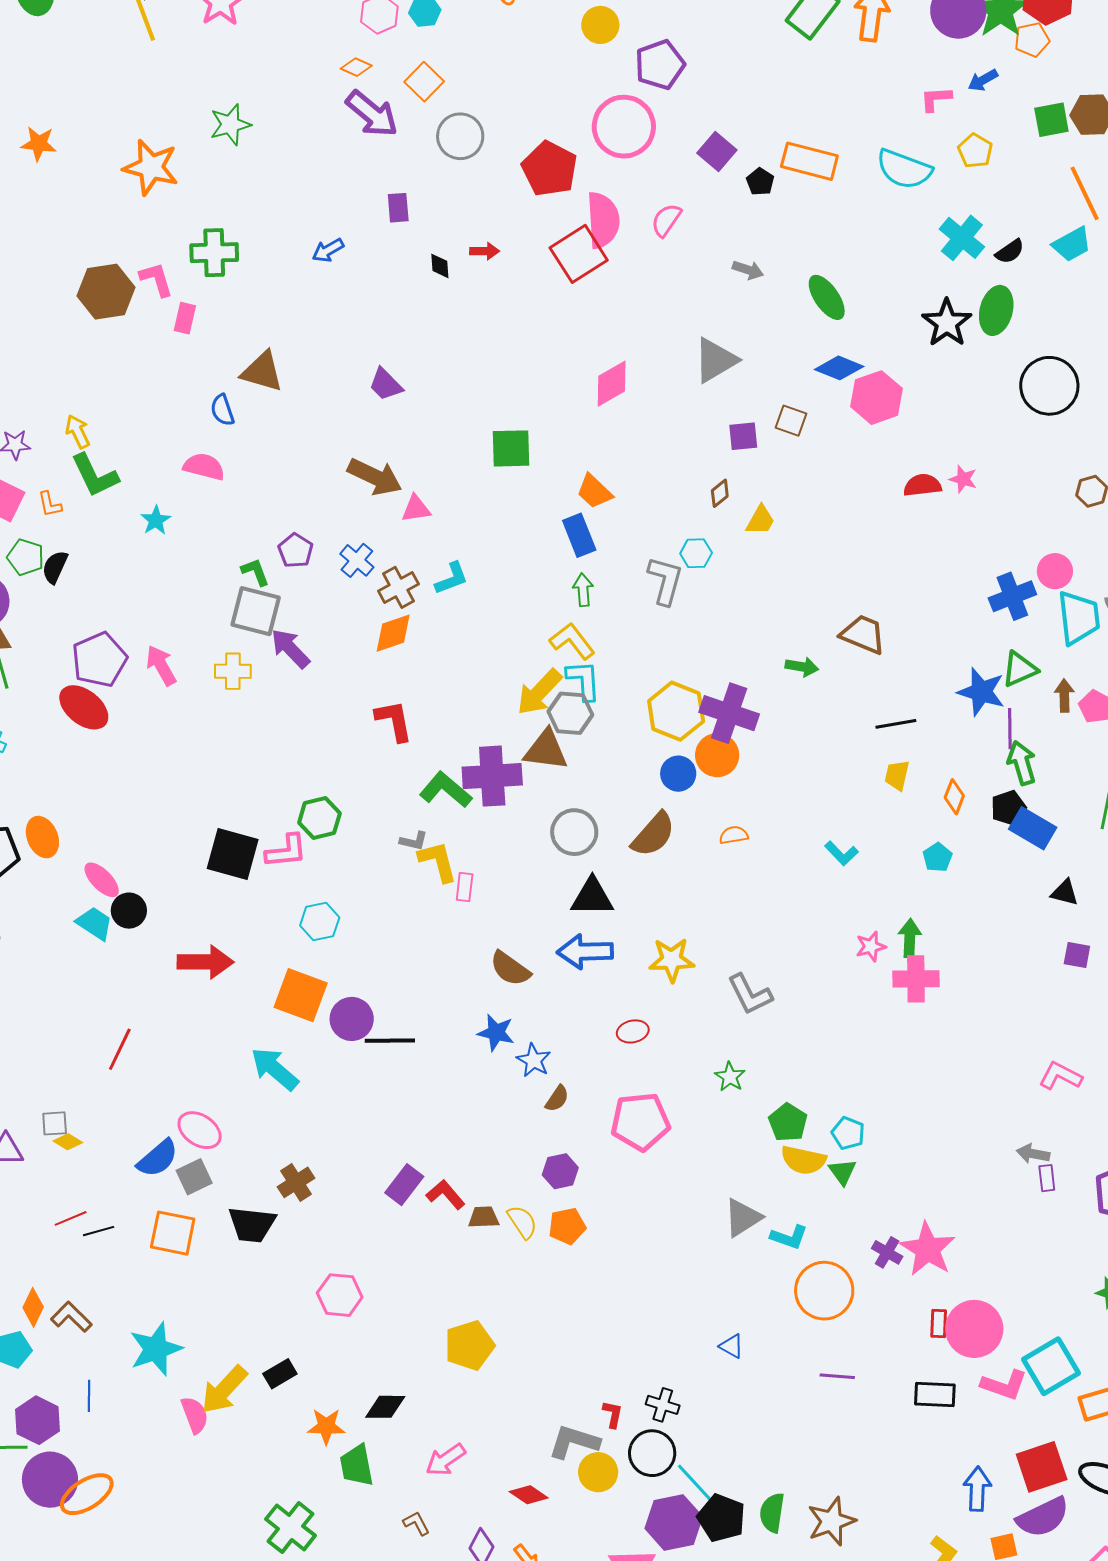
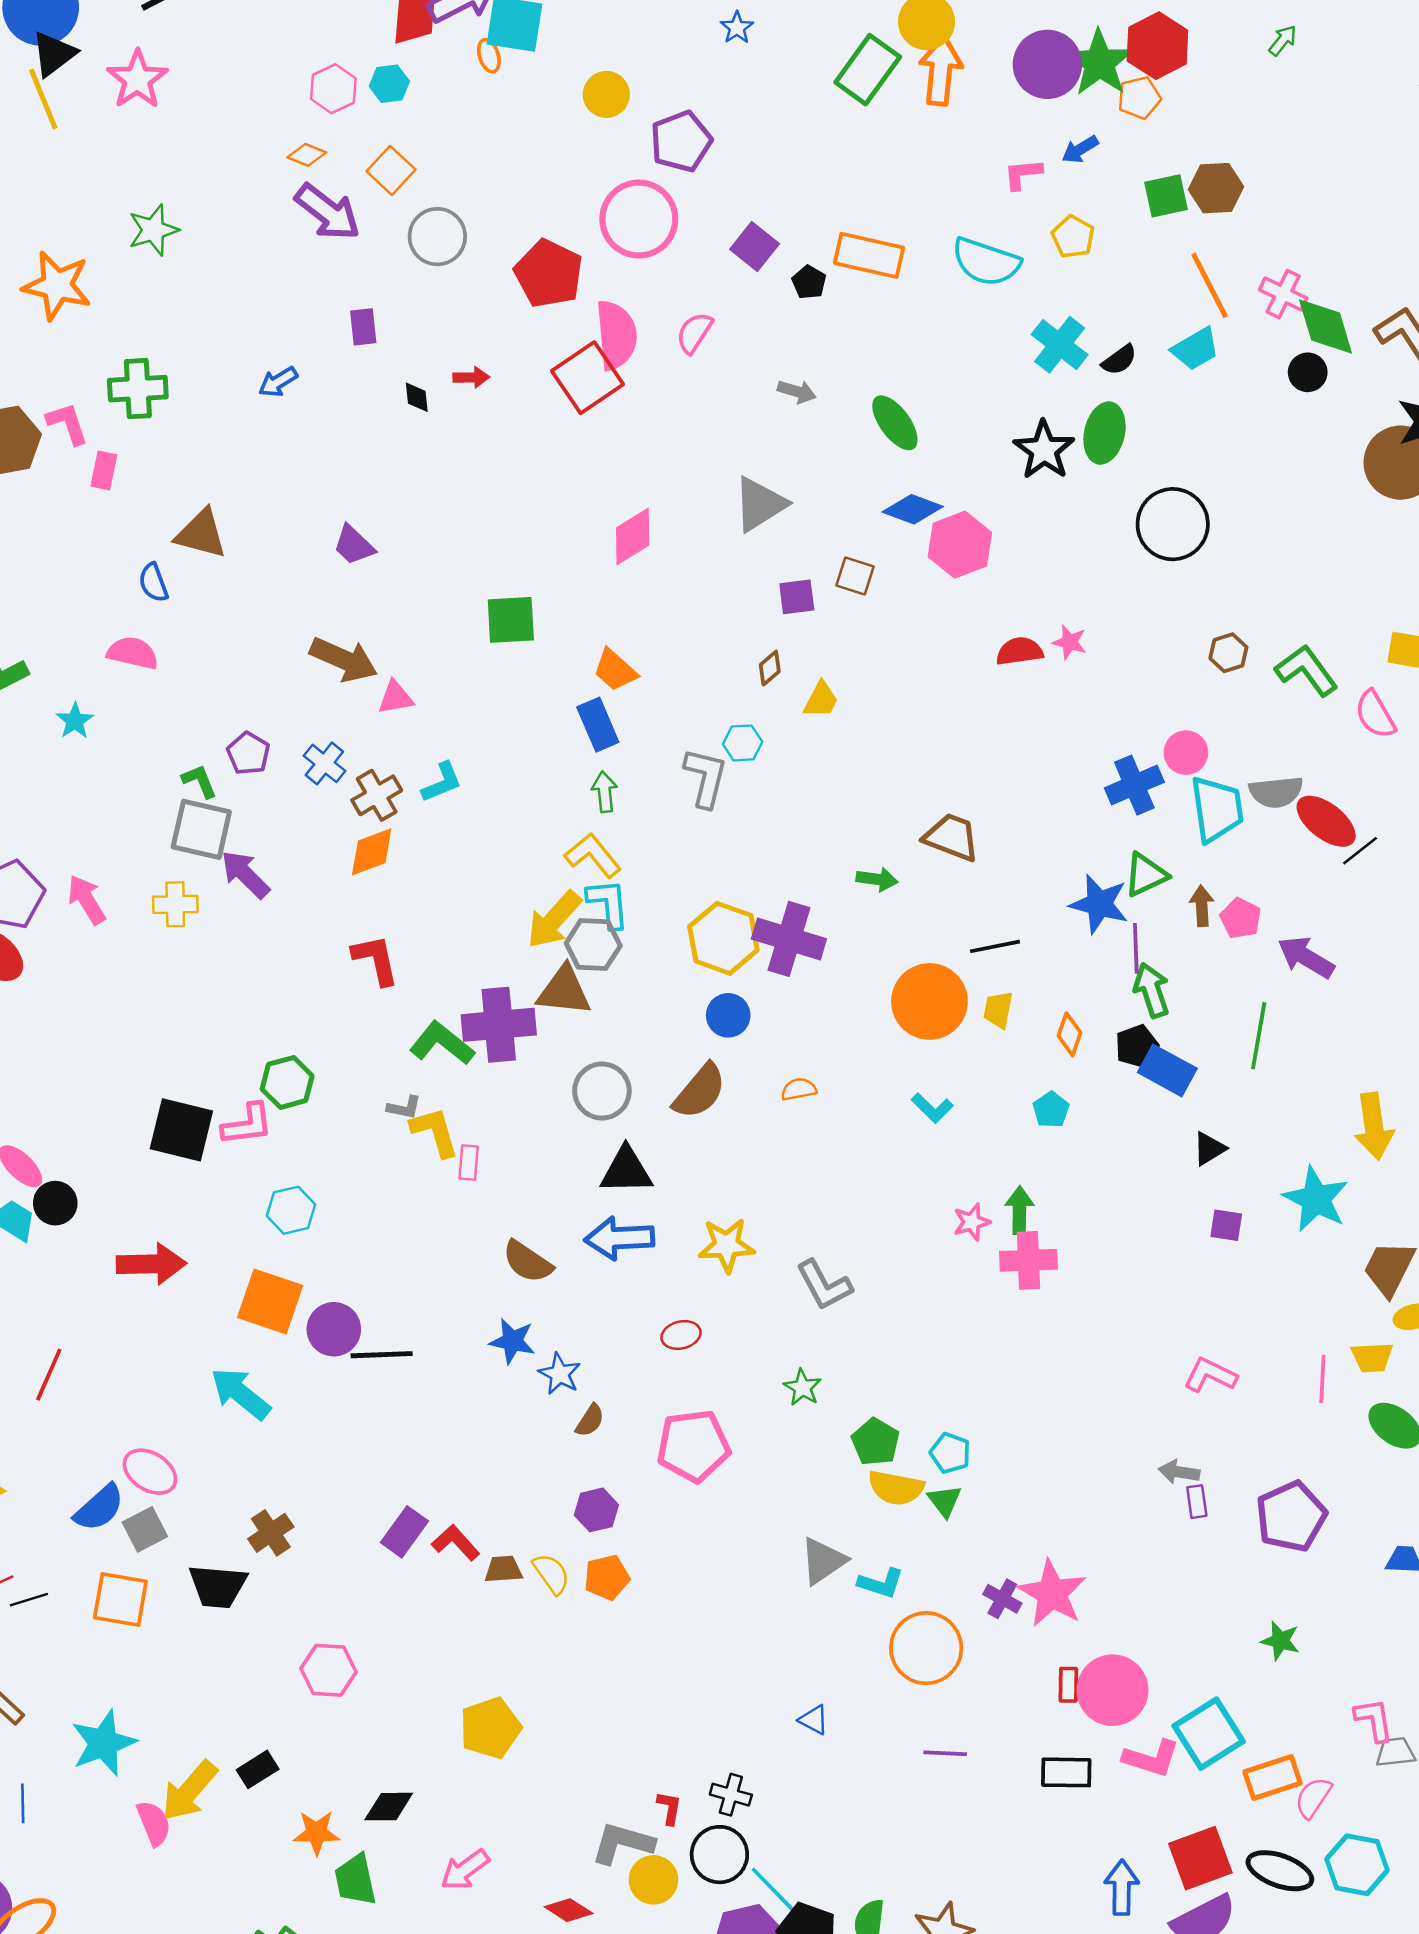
orange circle: (717, 755) -> (929, 1001), moved, size x1.4
black triangle: (1065, 893) -> (1209, 1149), turned -44

